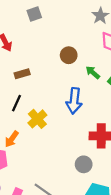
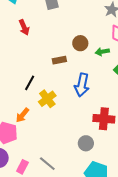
green arrow: (93, 72) -> (102, 52), moved, turned -56
brown rectangle: (22, 74) -> (59, 60), moved

